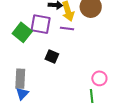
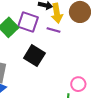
black square: (52, 57) -> (34, 56), size x1.5

